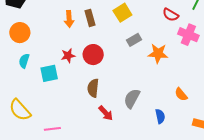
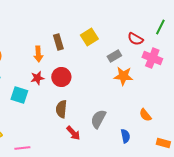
orange arrow: (69, 19) -> (38, 54), moved
gray rectangle: (134, 40) -> (114, 56), moved
cyan square: (49, 73) -> (19, 95), turned 30

